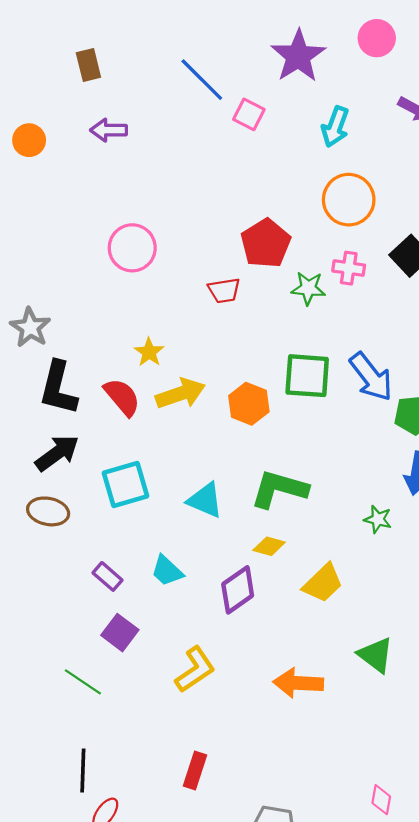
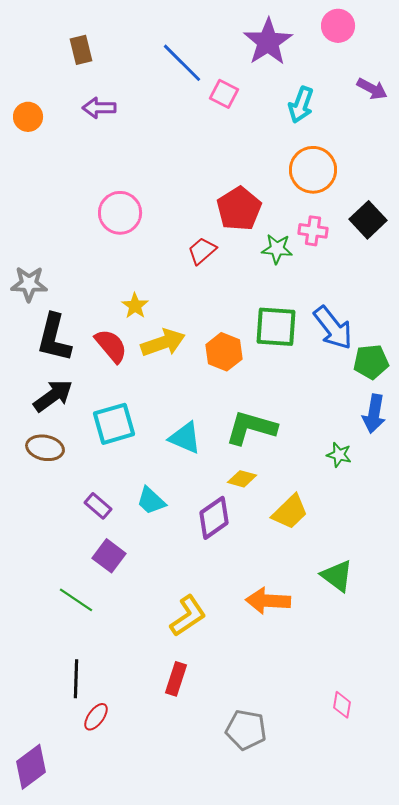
red trapezoid: (224, 290) -> (202, 251), turned 148
gray star: (30, 327) -> (29, 284), turned -30
yellow L-shape: (195, 670) -> (188, 616), moved

